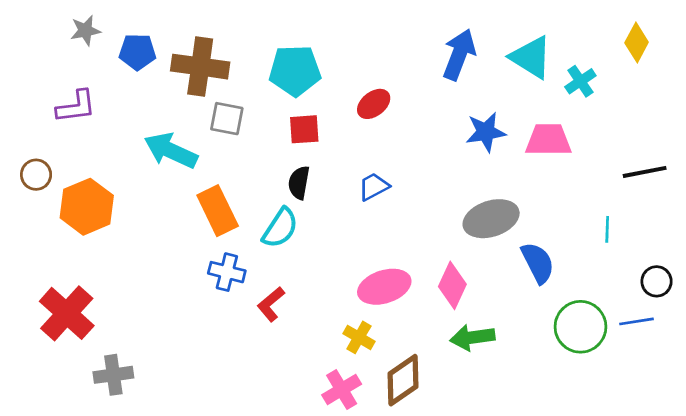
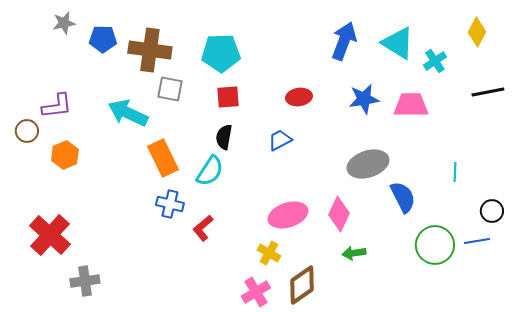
red ellipse: (374, 104) -> (299, 97), moved, turned 30
purple L-shape: (76, 107) -> (57, 106), moved
black line: (645, 172) -> (488, 92), moved
orange hexagon: (87, 207) -> (65, 155), size x0.7
green arrow: (472, 337) -> (354, 253), size x0.7

